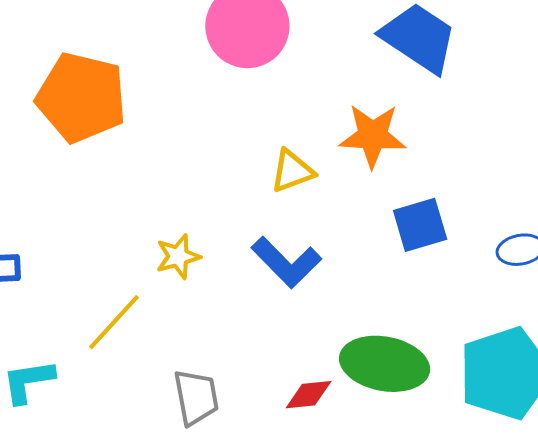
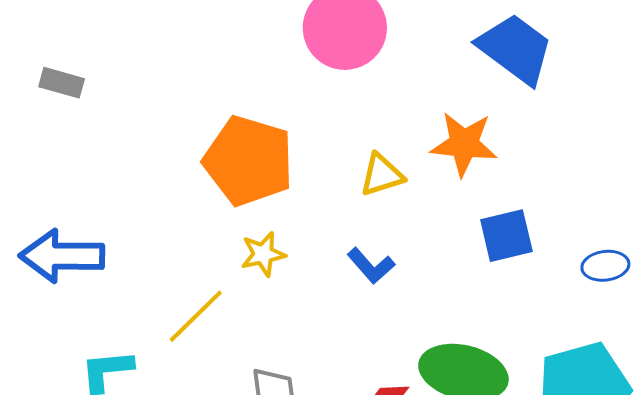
orange pentagon: (81, 97) -> (249, 161), moved
blue L-shape: (286, 262) -> (371, 266), size x0.7

